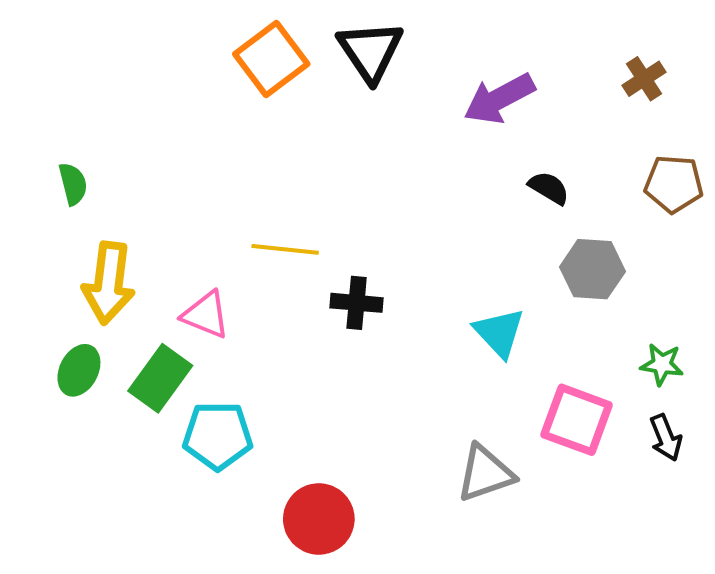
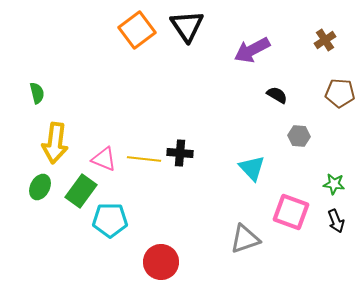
yellow line: (285, 249) -> (144, 159), moved
gray hexagon: (592, 269) -> (299, 136), size x0.7

